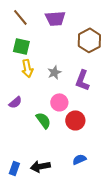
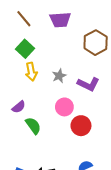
green square: (21, 46) -> (25, 49), turned 30
purple L-shape: (82, 80) -> (88, 84), turned -85
green semicircle: (43, 120) -> (33, 126), moved

